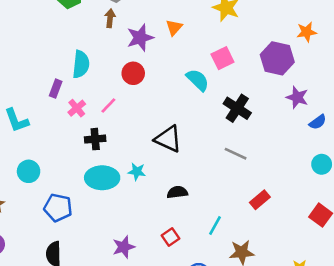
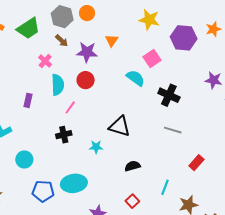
brown arrow: (110, 18) -> (62, 41), turned 136
purple star: (140, 38) -> (87, 52), turned 30
purple hexagon: (277, 58) -> (184, 38), moved
cyan semicircle: (81, 64) -> (58, 85), moved
pink cross: (77, 108) -> (45, 61), moved
cyan circle: (29, 171) -> (24, 159), moved
cyan star: (137, 172) -> (96, 147), moved
cyan ellipse: (102, 178) -> (74, 183), moved

